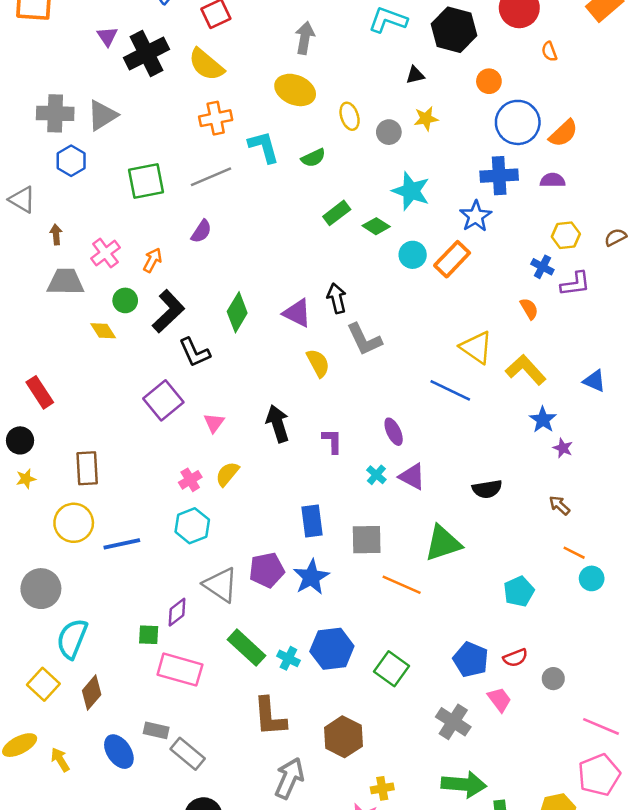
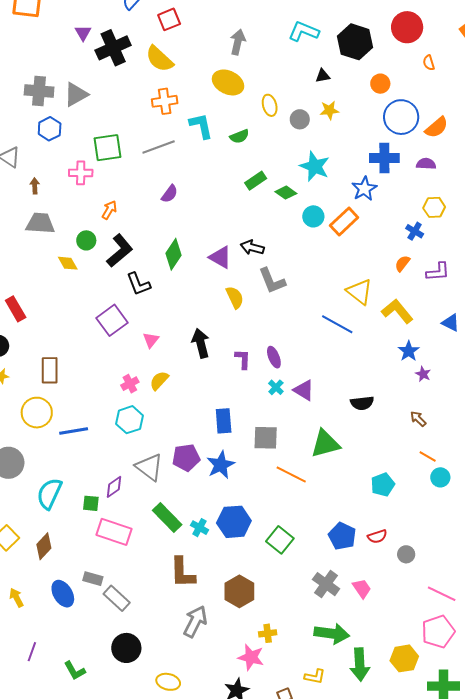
purple semicircle: (201, 231) -> (170, 194), moved
pink cross: (105, 253) -> (81, 173), moved, turned 35
purple L-shape: (575, 284) -> (438, 272), moved
black arrow: (337, 298) -> (252, 247), turned -65
orange semicircle: (529, 309) -> (402, 263), turned -114
purple ellipse: (394, 432) -> (274, 357), moved
cyan semicircle: (72, 639) -> (49, 494), moved
pink trapezoid: (499, 700) -> (362, 588), moved

